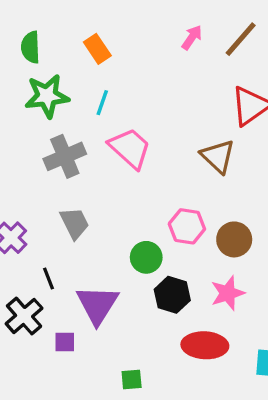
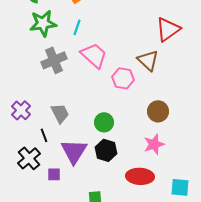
gray trapezoid: (75, 223) -> (60, 113), moved
pink hexagon: (187, 226) -> (123, 78), moved
black hexagon: (172, 295) -> (106, 150), moved

